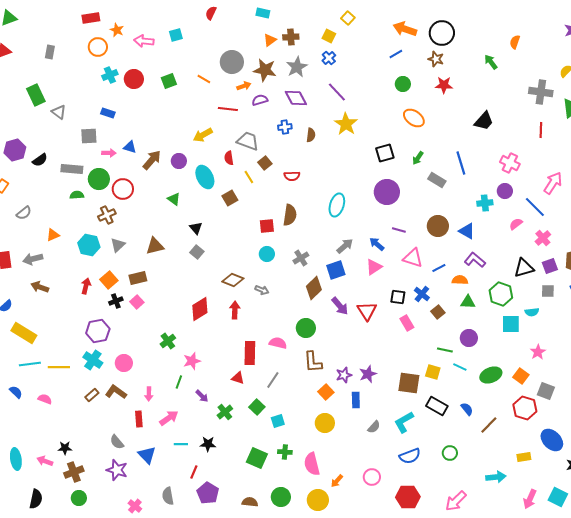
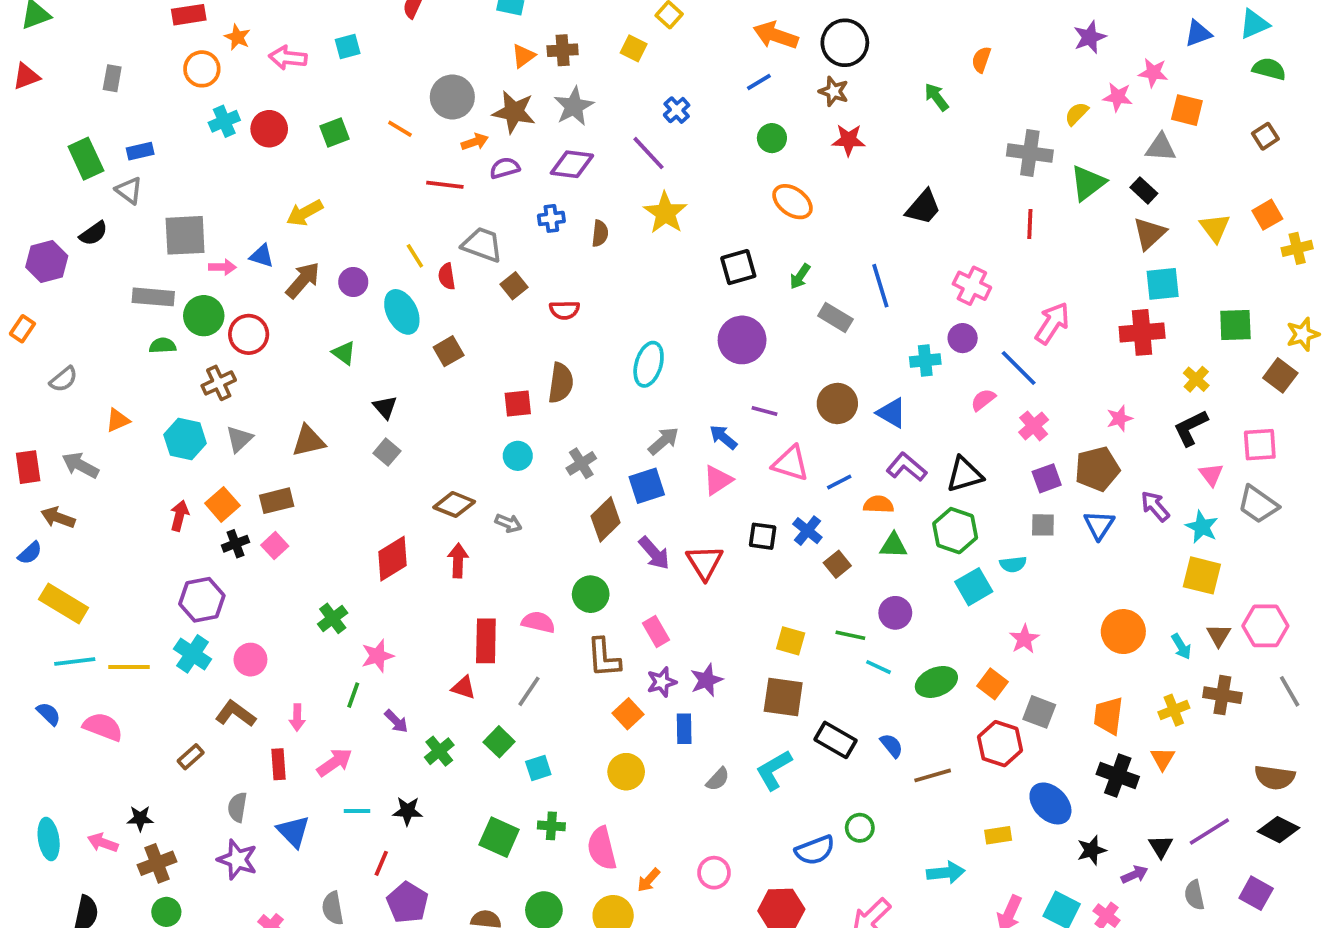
blue cross: (329, 58) -> (677, 110), moved
purple diamond: (296, 98) -> (572, 164), turned -55
blue rectangle: (108, 113) -> (140, 151), moved, turned -32
yellow arrow: (203, 135) -> (305, 213), moved
gray square: (89, 136) -> (185, 235), size x1.4
black semicircle: (40, 160) -> (93, 233), moved
yellow line: (249, 177) -> (415, 256), moved
gray arrow: (33, 259) -> (80, 465), turned 42
black triangle: (524, 268) -> (964, 475), moved
brown arrow: (40, 287) -> (58, 518), moved
pink rectangle: (407, 323) -> (656, 632), moved
cyan square: (511, 324) -> (974, 587), turned -30
yellow square: (433, 372) -> (791, 641), moved
brown rectangle: (92, 395) -> (191, 757), moved
pink semicircle: (45, 399) -> (103, 727), size x1.5
brown line: (489, 425) -> (933, 775), turned 30
gray semicircle: (117, 442) -> (237, 807), turned 49
blue semicircle: (410, 456) -> (815, 850), moved

